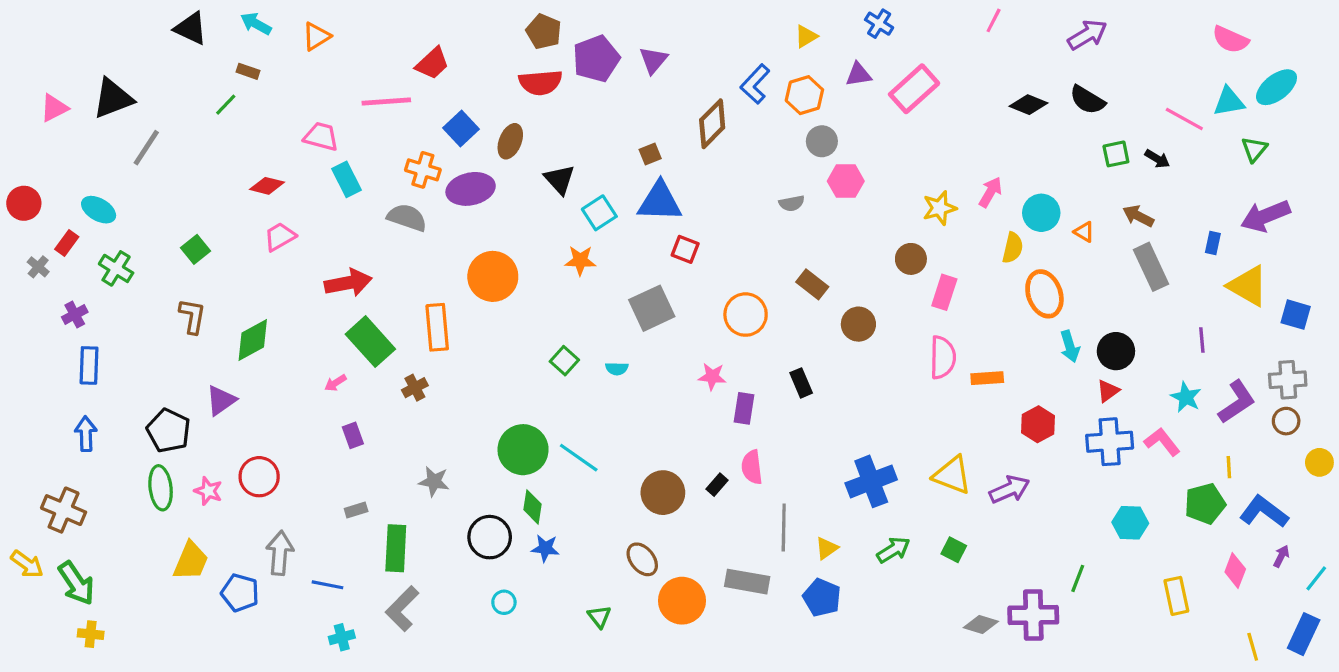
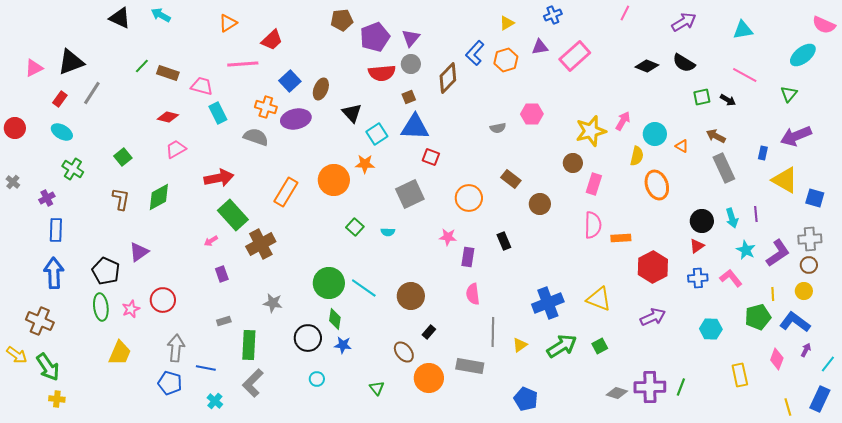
blue cross: (879, 24) -> (553, 15), turned 36
brown pentagon: (544, 32) -> (342, 20), turned -30
orange triangle: (316, 36) -> (228, 23), moved
pink semicircle: (1230, 40) -> (824, 25), moved
brown rectangle: (248, 71) -> (168, 73), moved, size x1.5
red semicircle: (540, 82) -> (382, 73), moved
cyan triangle: (1229, 102) -> (743, 30), moved
gray circle: (822, 141) -> (411, 64), moved
yellow star: (940, 208) -> (591, 131), size x1.4
red rectangle: (67, 243) -> (60, 99), moved
gray cross: (38, 267) -> (13, 182), moved
orange circle: (493, 276) -> (334, 180), moved
orange rectangle: (437, 327) -> (286, 192), moved, turned 36
green diamond: (253, 340) -> (159, 197), moved
cyan arrow: (1070, 346) -> (732, 218), moved
brown cross: (415, 388) -> (261, 244), size x1.8
red hexagon: (1038, 424) -> (653, 267), size x1.4
blue arrow: (86, 434) -> (54, 273), size x1.4
blue cross: (1110, 442) -> (698, 278), size x0.7
yellow circle: (1319, 462) -> (804, 291), moved
black rectangle: (717, 485) -> (429, 332), moved
purple arrow: (1009, 489) -> (653, 317), moved
pink star: (208, 491) -> (131, 309), turned 30
brown circle: (663, 493) -> (411, 296), moved
green arrow: (893, 550) -> (562, 346), size x1.4
green square: (954, 550) -> (600, 346), turned 35
green line: (1078, 578) -> (681, 387), moved
blue pentagon: (240, 593) -> (170, 383), moved
blue pentagon: (822, 598) -> (526, 399), moved
cyan cross: (342, 637) -> (215, 401), turned -35

